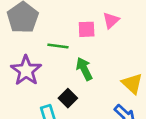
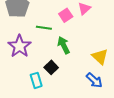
pink square: (87, 29) -> (66, 15), turned -32

